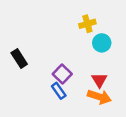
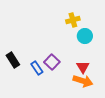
black rectangle: (19, 58) -> (13, 60), moved
blue rectangle: (59, 91) -> (37, 68), moved

